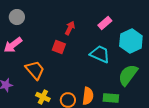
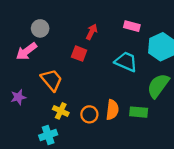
gray circle: (17, 17) -> (40, 28), moved
pink rectangle: (105, 23) -> (132, 26), turned 56

